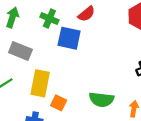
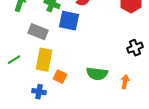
gray rectangle: (20, 51) -> (38, 32), moved

